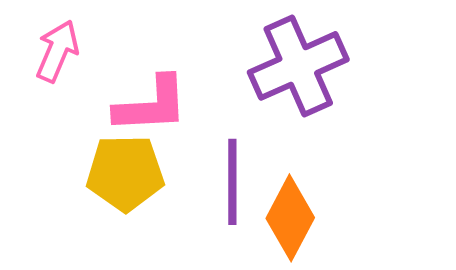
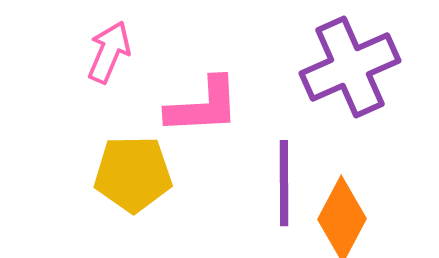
yellow pentagon: (125, 173) -> (133, 174), moved

